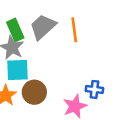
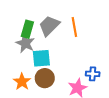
green rectangle: (15, 30) -> (27, 29), turned 42
cyan square: (17, 70) -> (41, 58), moved

